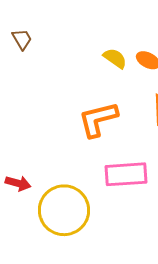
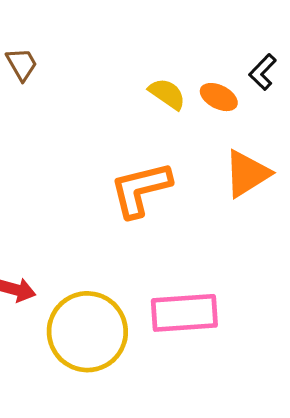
pink rectangle: (126, 174) -> (184, 313), moved

